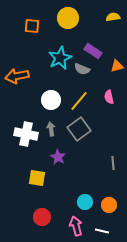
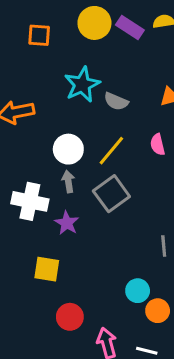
purple rectangle: (93, 51) -> (130, 28), moved
gray arrow: (51, 129) -> (68, 181), moved
purple star: (58, 157) -> (67, 223), moved
cyan circle: (85, 202) -> (138, 291), moved
red circle: (42, 217) -> (70, 317), moved

